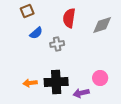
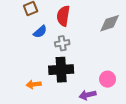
red semicircle: (69, 18) -> (63, 16), moved
black cross: (56, 82) -> (61, 70), moved

